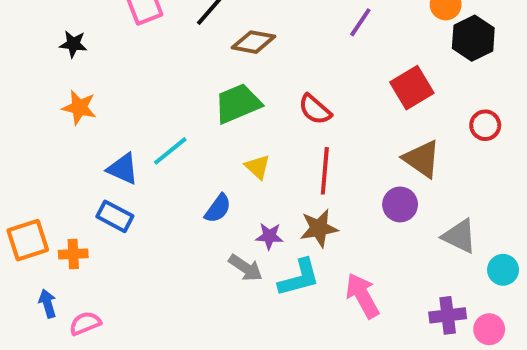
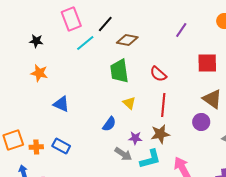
red square: (412, 88) -> (207, 63), turned 30
green trapezoid: (238, 103) -> (119, 71), turned -75
cyan line: (170, 151) -> (85, 43), moved
blue rectangle: (115, 216) -> (61, 146), moved

